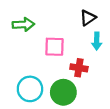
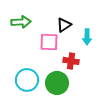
black triangle: (88, 18) -> (64, 25), moved

